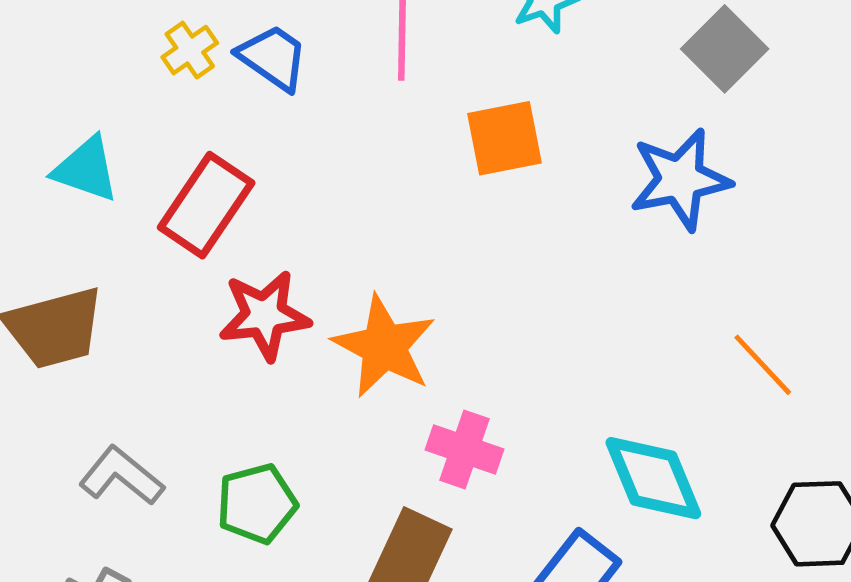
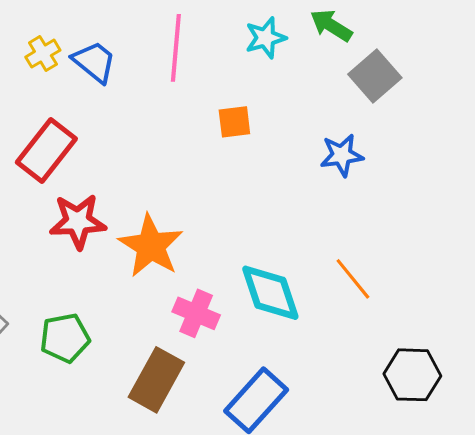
orange square: (504, 138) -> (234, 122), size x0.7
blue star: (680, 180) -> (342, 155), size x0.7
orange line: (763, 365) -> (353, 279), moved
cyan diamond: (653, 478) -> (270, 293), moved

